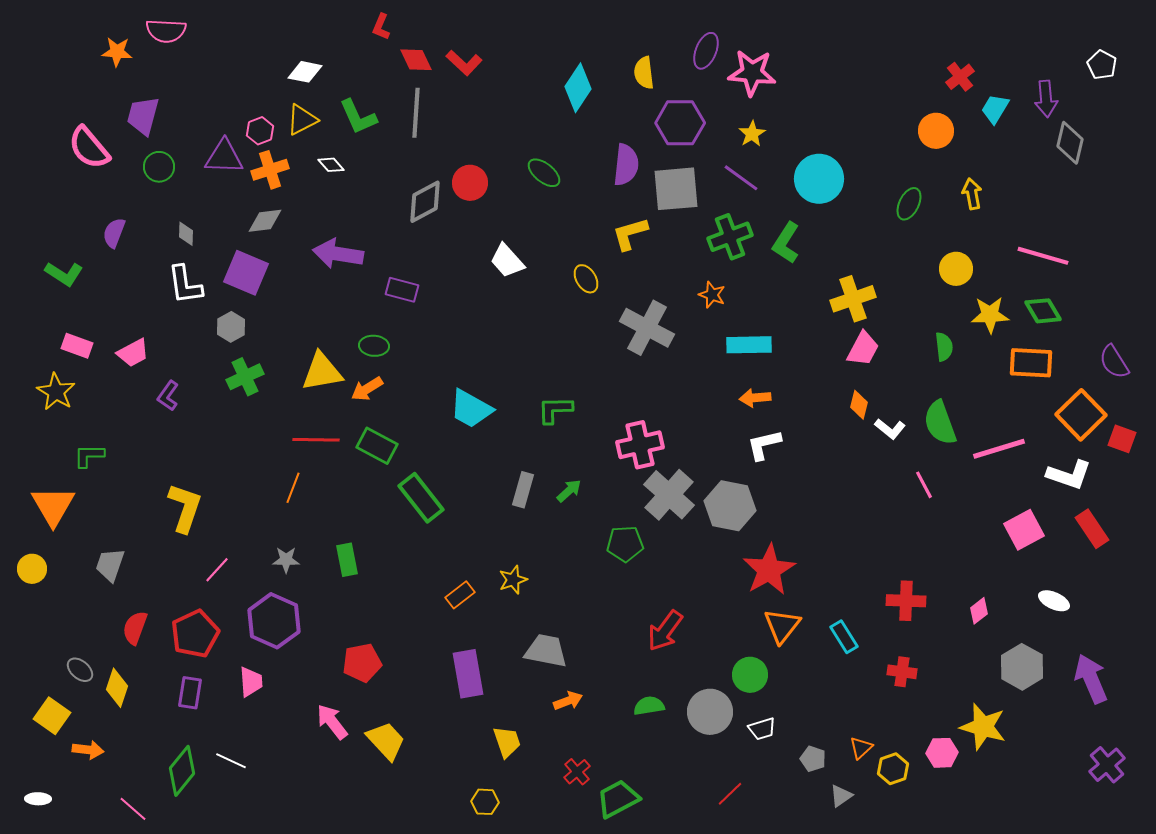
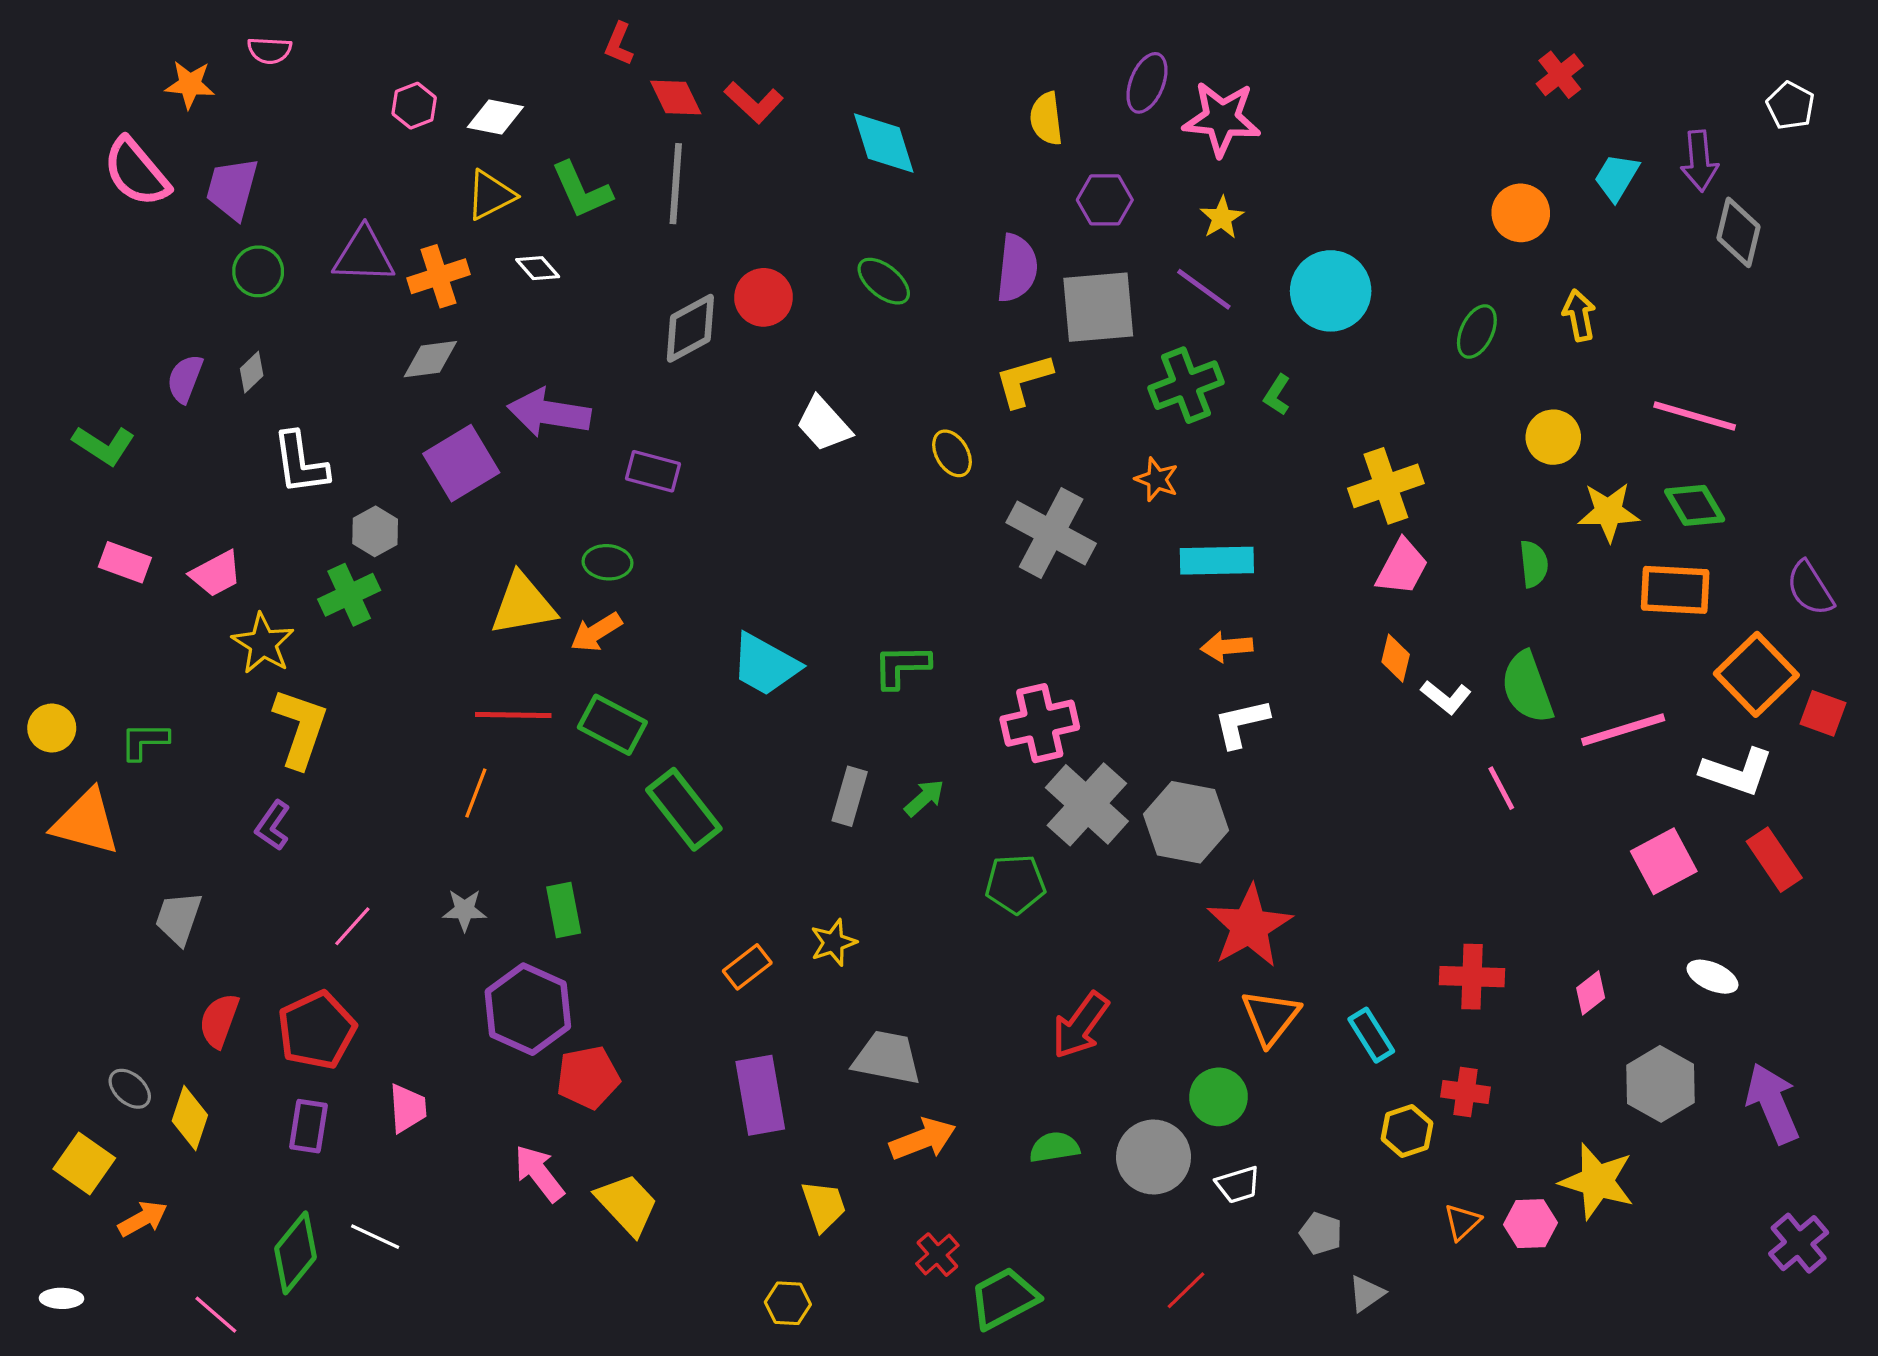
pink semicircle: (166, 31) -> (270, 50), size x0.7
red cross: (960, 77) -> (1560, 75), moved
cyan diamond: (578, 88) -> (884, 143), moved, turned -51
purple hexagon: (680, 123) -> (1105, 200), size x0.7
pink hexagon: (260, 131) -> (414, 106), moved
pink semicircle: (89, 148) -> (136, 172), moved
gray diamond: (186, 234) -> (252, 372), moved, turned 45
green L-shape: (786, 243) -> (1277, 395), size x0.6
purple square: (246, 273) -> (461, 463), moved, turned 36
green cross: (245, 377) -> (349, 595), moved
yellow star: (56, 392) -> (263, 644), moved
purple L-shape: (168, 396) -> (273, 826), moved
orange triangle: (53, 506) -> (86, 822), turned -45
yellow L-shape: (185, 508) -> (300, 728), moved
yellow circle: (32, 569) -> (52, 728), moved
purple hexagon: (274, 621) -> (528, 1009), moved
orange arrow: (568, 701) -> (923, 1139), size x1.4
orange triangle: (861, 748) -> (1462, 1222), moved
orange arrow: (88, 750) -> (143, 1219), turned -36
yellow hexagon: (893, 769) -> (1407, 1131), moved

